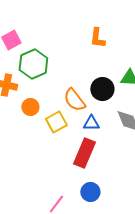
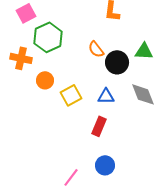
orange semicircle: (74, 100) -> (96, 49), moved, size x0.7
red rectangle: (84, 153) -> (99, 126), size x0.7

